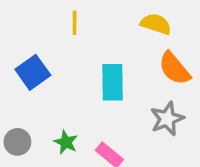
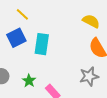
yellow line: (75, 23) -> (22, 14), moved, turned -56
cyan rectangle: (113, 82) -> (42, 44), moved

